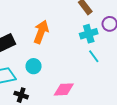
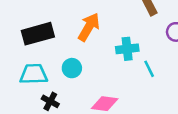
cyan cross: (89, 34) -> (127, 49), moved

